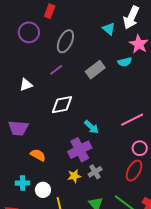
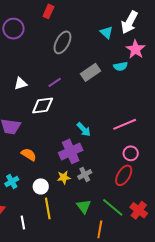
purple circle: (29, 32) -> (13, 29), moved
purple line: (56, 70) -> (55, 82), moved
white diamond: (62, 105) -> (43, 105), moved
cyan cross: (23, 183) -> (12, 182), turned -32
white circle: (43, 190) -> (41, 186), moved

